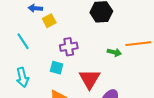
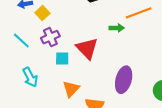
purple cross: (69, 47) -> (50, 37), moved
red triangle: (90, 79) -> (87, 48), moved

